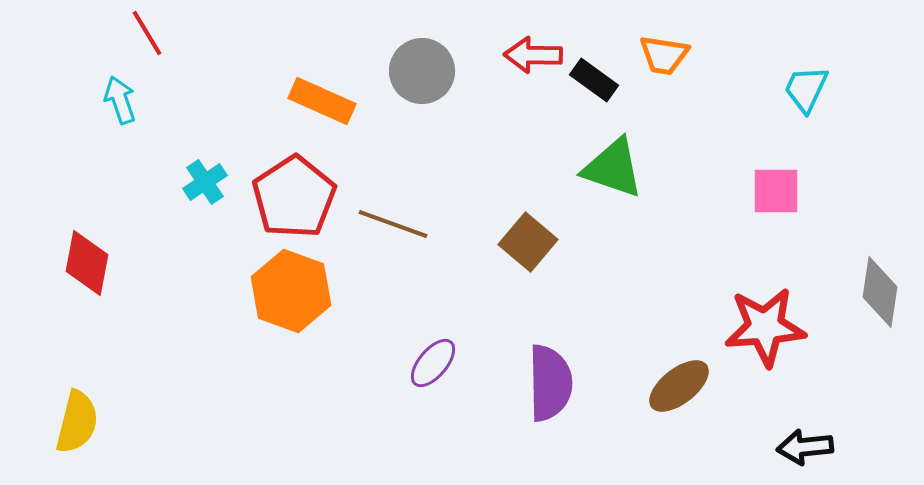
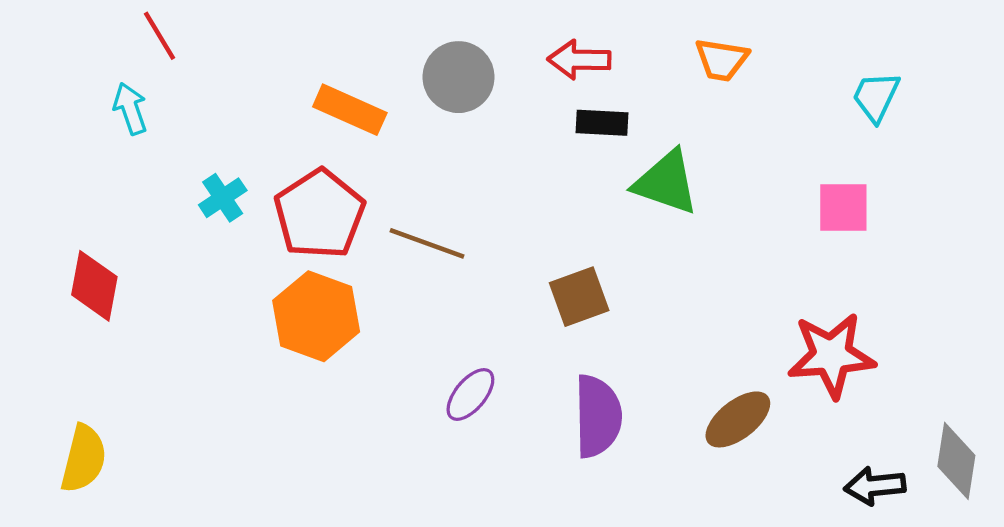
black rectangle: (594, 80) -> (602, 123), moved, turned -33
brown square: (528, 242) -> (579, 297), moved, turned 30
gray diamond: (880, 292) -> (956, 461), moved

